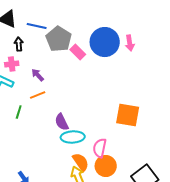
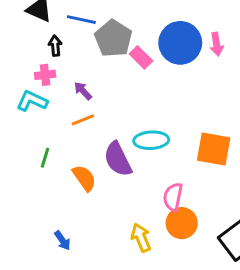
green line: (19, 112) -> (45, 158), moved
purple semicircle: (62, 122) -> (118, 159), size x1.4
cyan ellipse: (73, 137) -> (151, 140), moved
orange semicircle: (81, 162) -> (84, 178), moved

